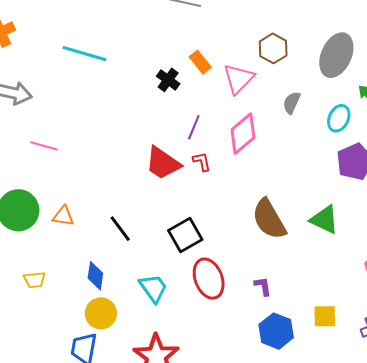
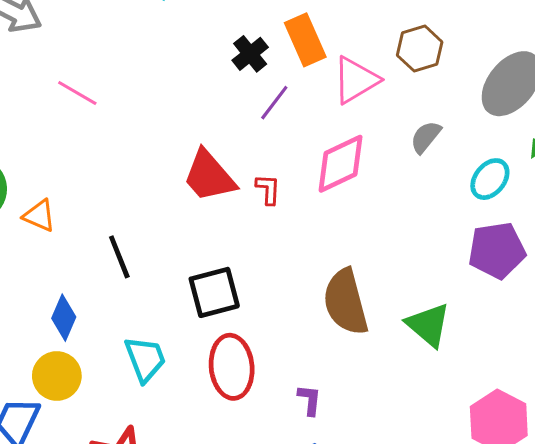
orange rectangle: (200, 62) -> (305, 40), size x1.4
purple line: (194, 127) -> (274, 103), moved
pink line: (44, 146) -> (77, 93), moved

